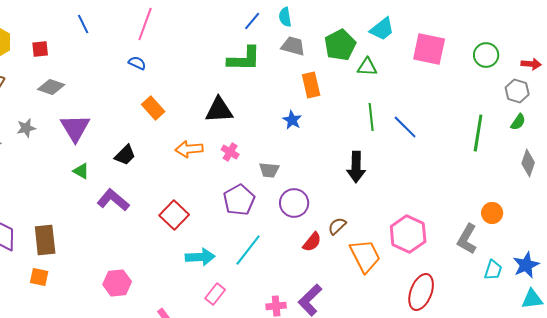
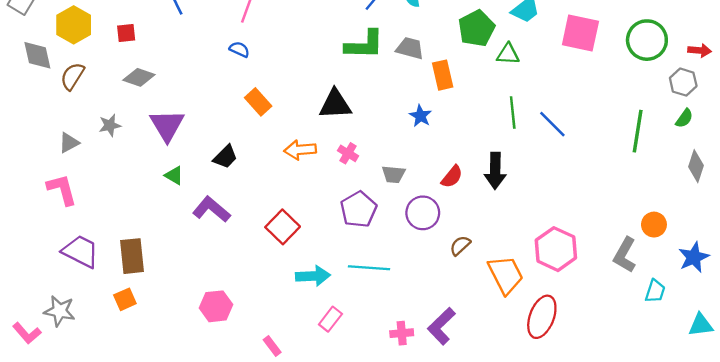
gray trapezoid: (293, 46) -> (410, 48), moved
green circle: (486, 55) -> (647, 40), size x1.4
brown semicircle: (337, 226) -> (460, 246), moved
red semicircle: (312, 242) -> (452, 177), moved
cyan line: (248, 250) -> (369, 268), turned 56
blue star: (526, 265) -> (694, 257), moved
orange square: (39, 277) -> (125, 299), turned -36
red ellipse: (421, 292) -> (542, 317), moved

